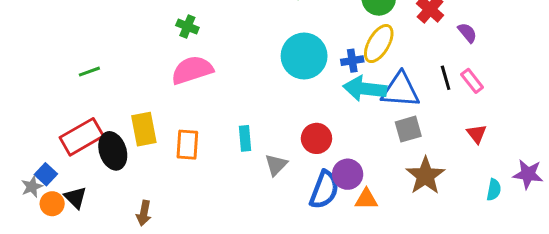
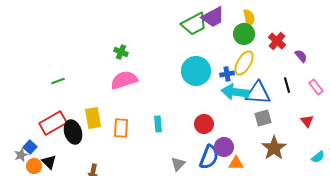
pink rectangle: (472, 81) -> (316, 87), moved
gray triangle: (276, 165) -> (178, 164), moved
cyan semicircle: (494, 190) -> (318, 157), turned 40

